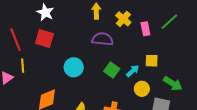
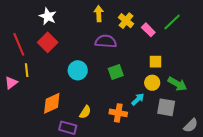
pink rectangle: (145, 29) -> (148, 30), turned -32
red square: (44, 38) -> (48, 42), turned 30
green square: (112, 70) -> (116, 72), turned 35
cyan arrow: (133, 71) -> (138, 99), moved
yellow circle: (142, 89) -> (152, 83), moved

